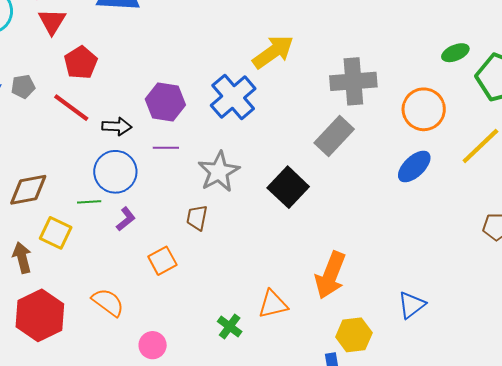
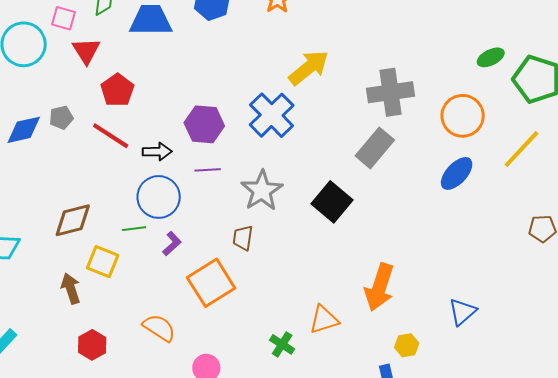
orange square: (162, 261) -> (211, 283), size x1.6
red hexagon: (40, 315) -> (92, 345), size x0.6
yellow hexagon: (354, 335) -> (407, 345), size x0.7

